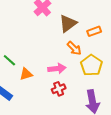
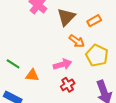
orange triangle: (26, 74) -> (32, 75), turned 32

